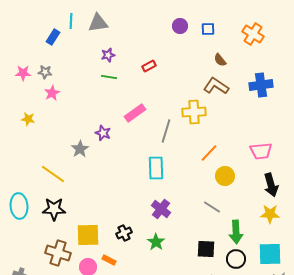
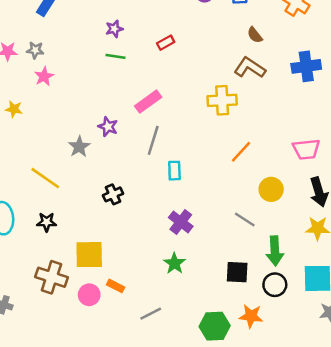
gray line: (166, 131) -> (153, 140), moved
cyan rectangle: (156, 168) -> (174, 171), size x0.7
yellow circle: (225, 176) -> (271, 189), moved
black star: (54, 209) -> (47, 222), size x0.7
black cross: (124, 233) -> (113, 194), moved

